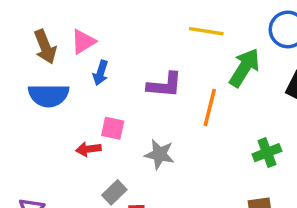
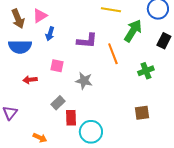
orange line: (210, 107) -> (113, 54), turned -35
red arrow: (88, 149) -> (30, 80), moved
green cross: (267, 153) -> (146, 71), moved

